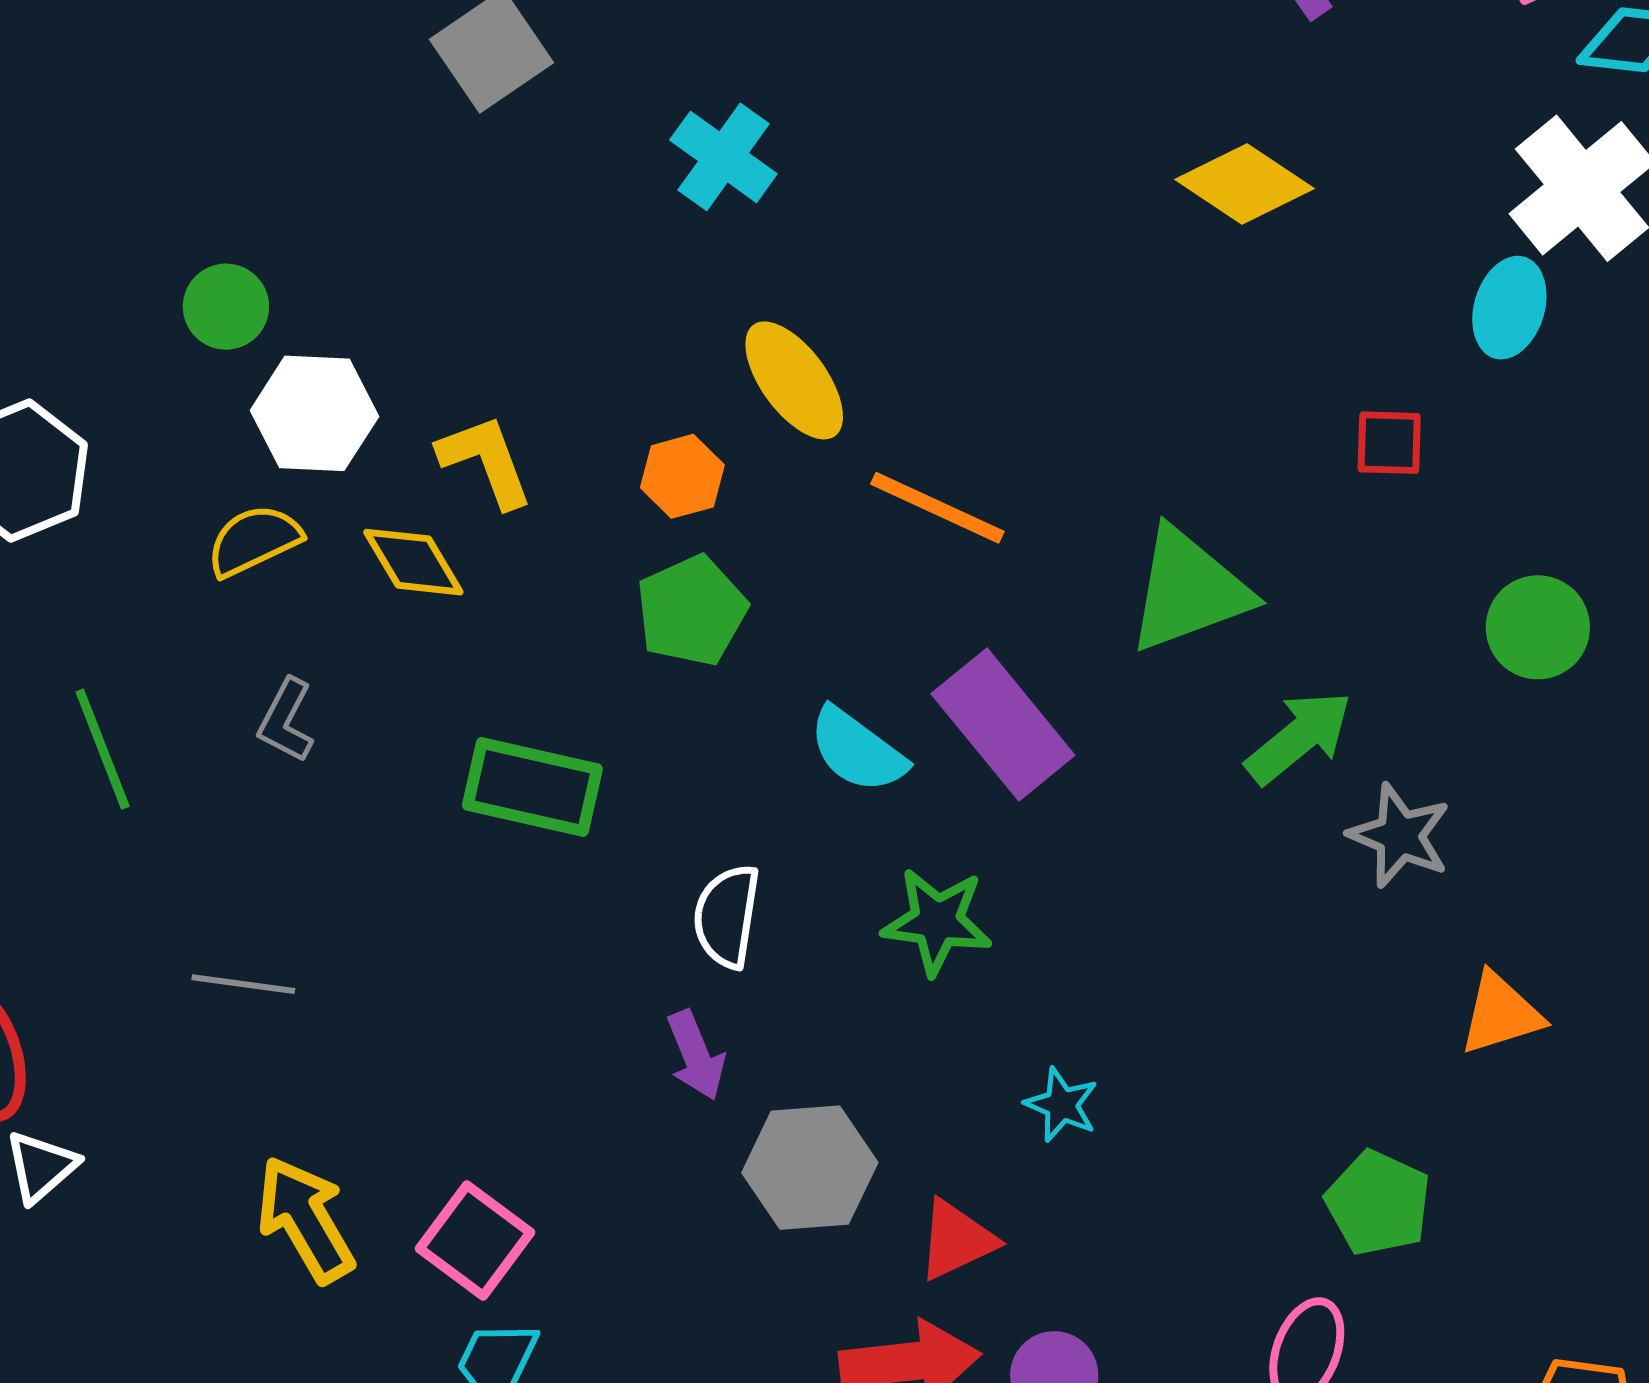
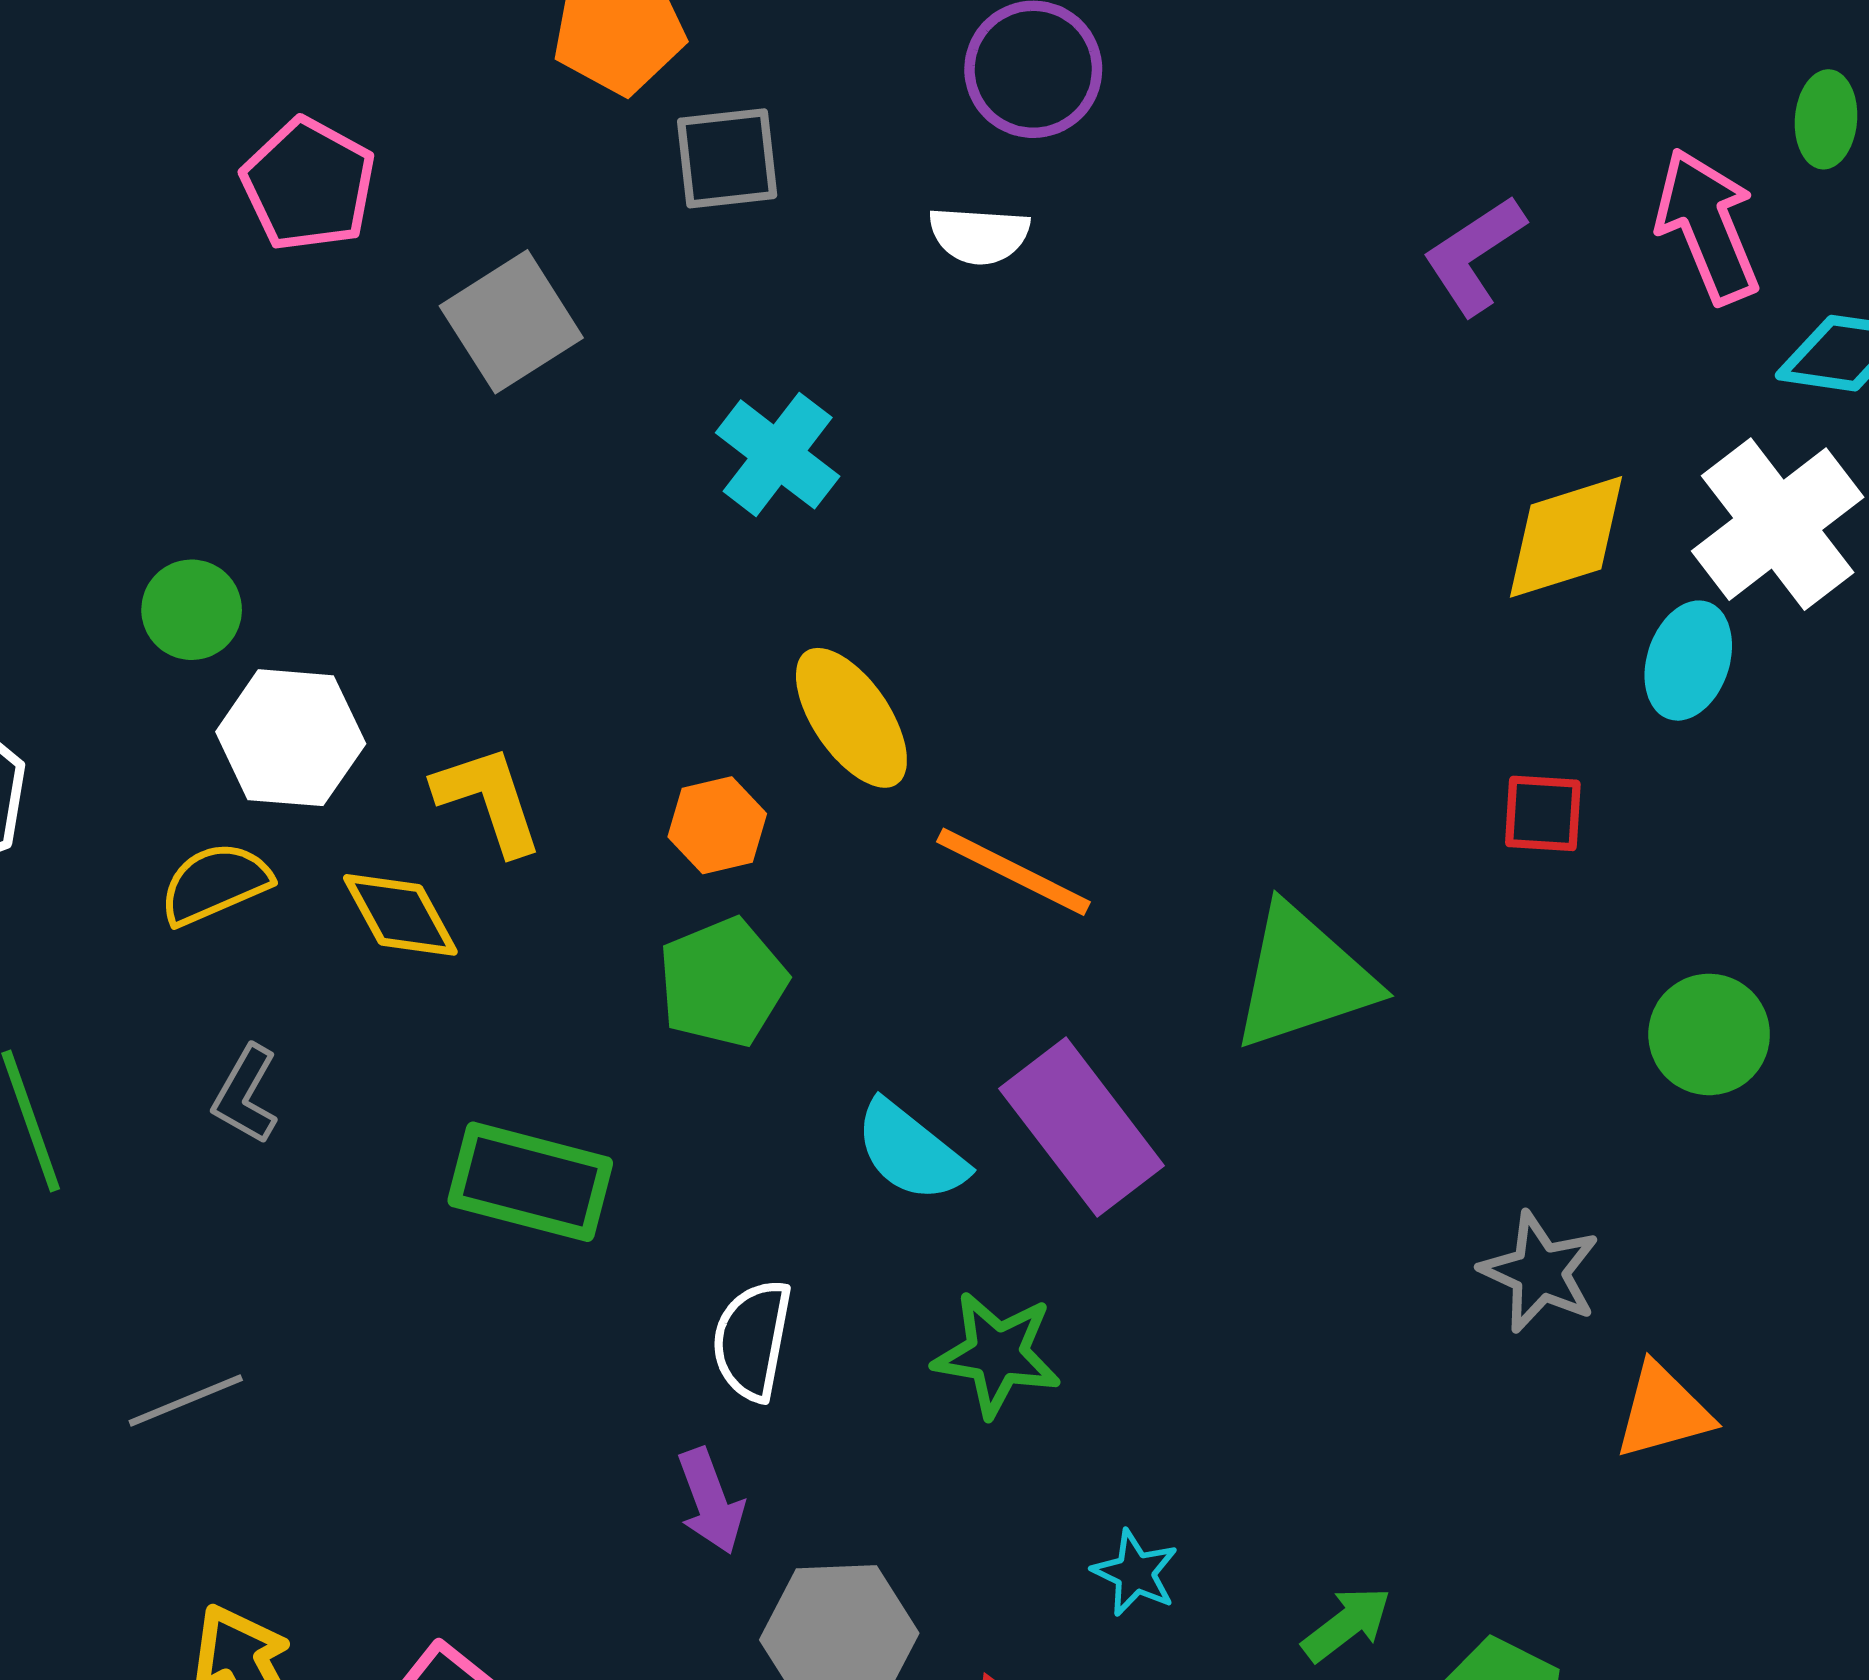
yellow diamond: (1245, 184) -> (1566, 537), moved, turned -53
green arrow: (1299, 737) -> (1347, 1624), moved, size x0.7
gray line: (243, 984) -> (186, 1400), turned -32
orange triangle: (1501, 1014) -> (1663, 1411), moved

